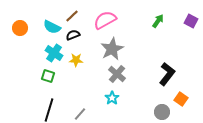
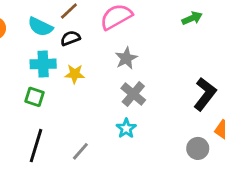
green arrow: (158, 21) -> (192, 18), turned 32
gray star: (112, 49) -> (126, 58), size x0.7
cyan cross: (54, 53) -> (43, 64), turned -36

